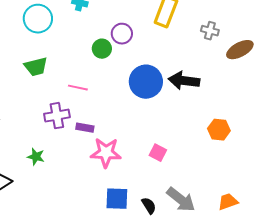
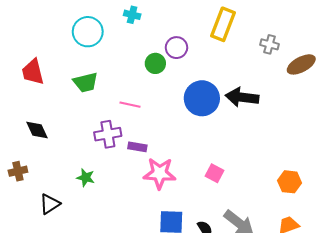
orange hexagon: (219, 130) -> (290, 182), moved

